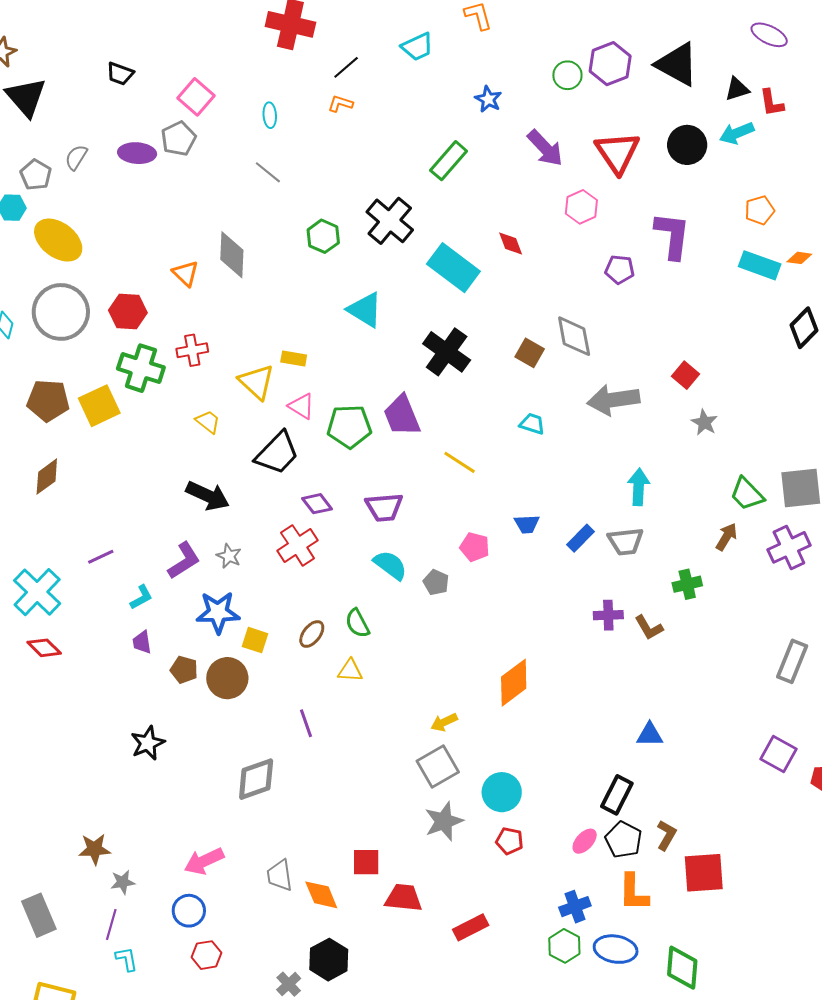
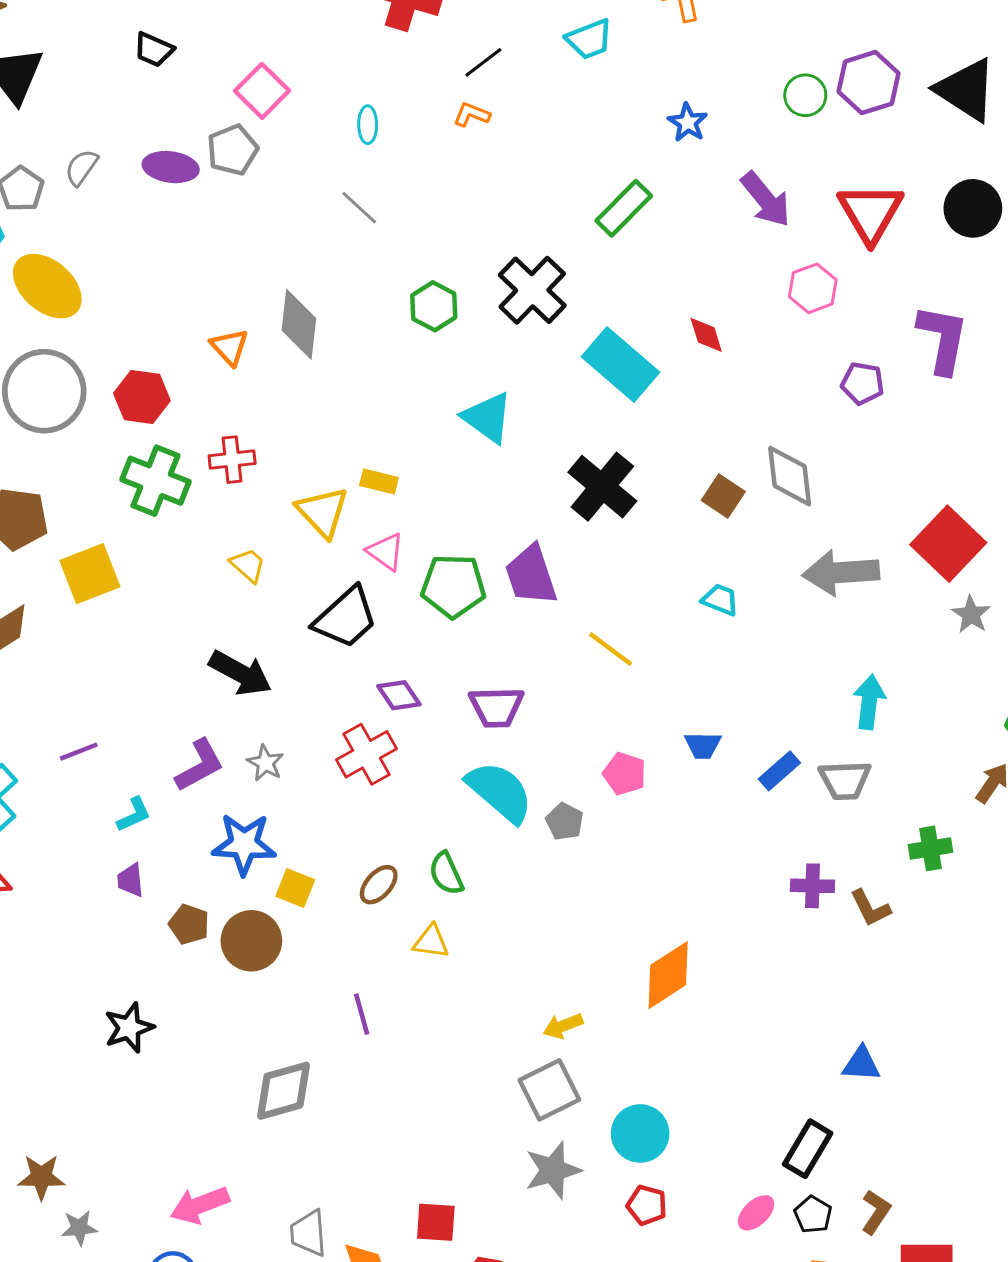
red square: (686, 375) -> (948, 544), size x1.8
yellow square: (99, 406) -> (90, 574), moved
cyan semicircle: (390, 565) -> (500, 792), size x1.4
black pentagon: (624, 840) -> (813, 1215), size x0.7

